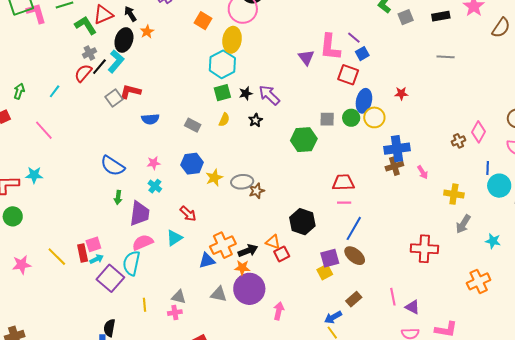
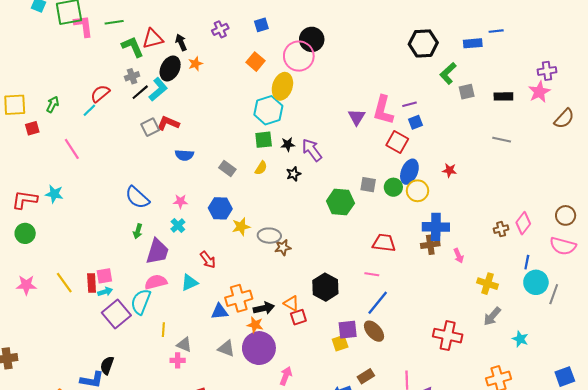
purple line: (354, 38) -> (410, 104), turned -64
red semicircle: (83, 73) -> (100, 94), moved
red trapezoid: (343, 183) -> (384, 243), moved
yellow line: (144, 305) -> (163, 330), moved

